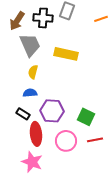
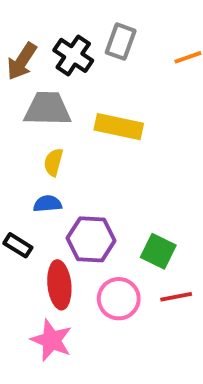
black cross: (43, 18) -> (73, 55), turned 30
gray trapezoid: (30, 45) -> (48, 109), turned -65
black rectangle: (23, 114) -> (18, 245), moved

